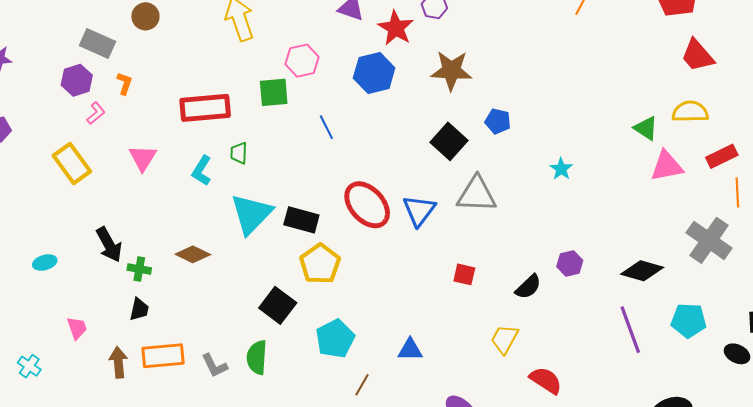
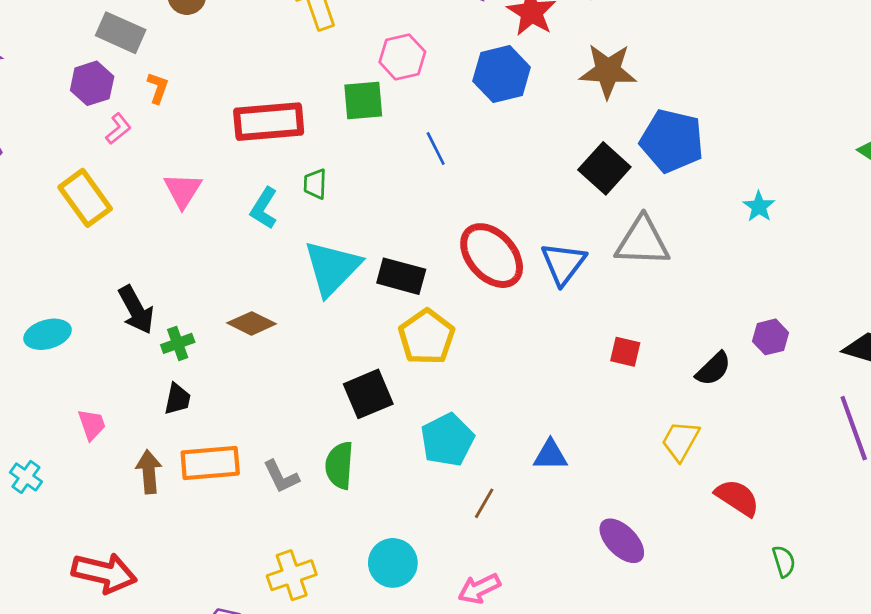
blue pentagon: (498, 121) -> (672, 141), size x1.8
cyan ellipse: (45, 263) -> (48, 334), size x1.4
green cross: (139, 269) -> (178, 343), turned -30
black square: (278, 305) -> (368, 394), turned 30

